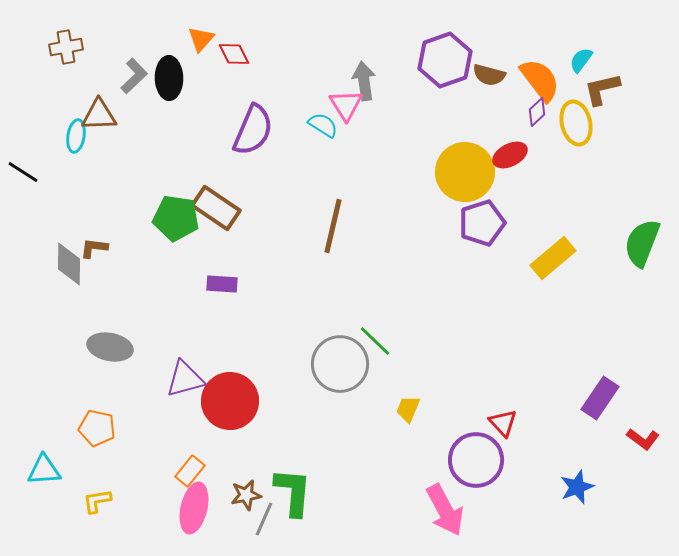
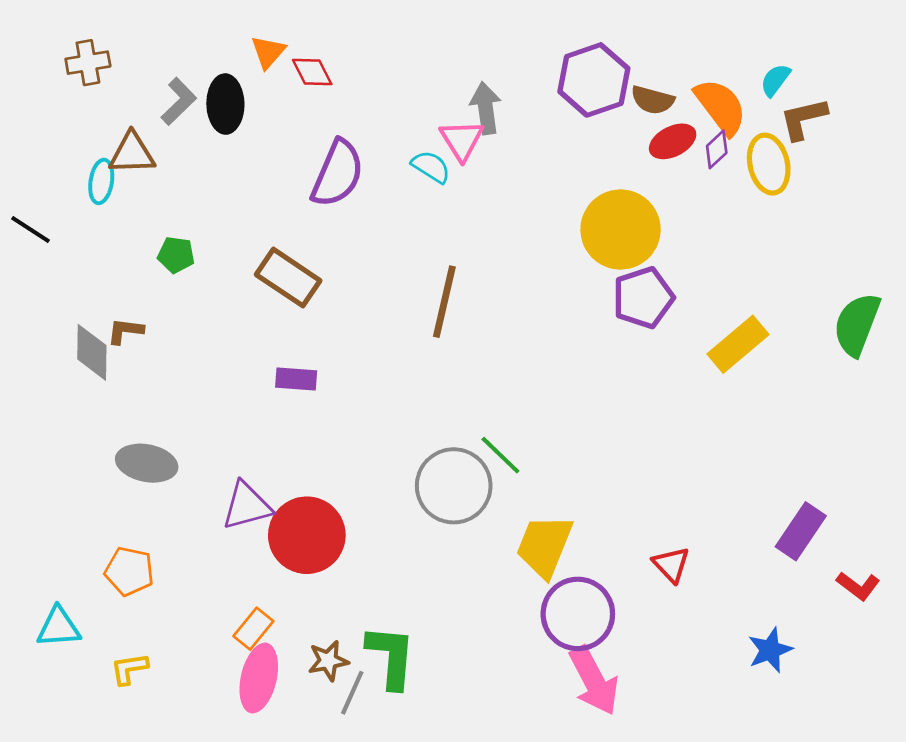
red ellipse: (510, 155) -> (673, 141), moved
green pentagon: (176, 218) -> (176, 255), moved, size x0.6
yellow trapezoid: (408, 409) -> (544, 546), size x1.8
purple circle: (476, 460) -> (578, 614), moved

